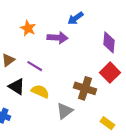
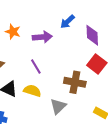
blue arrow: (75, 18) -> (67, 22), moved
purple line: (35, 66) -> (36, 66), moved, turned 35

